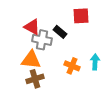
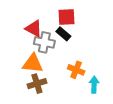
red square: (81, 16) -> (67, 17), moved
cyan arrow: (95, 62) -> (94, 85), moved

